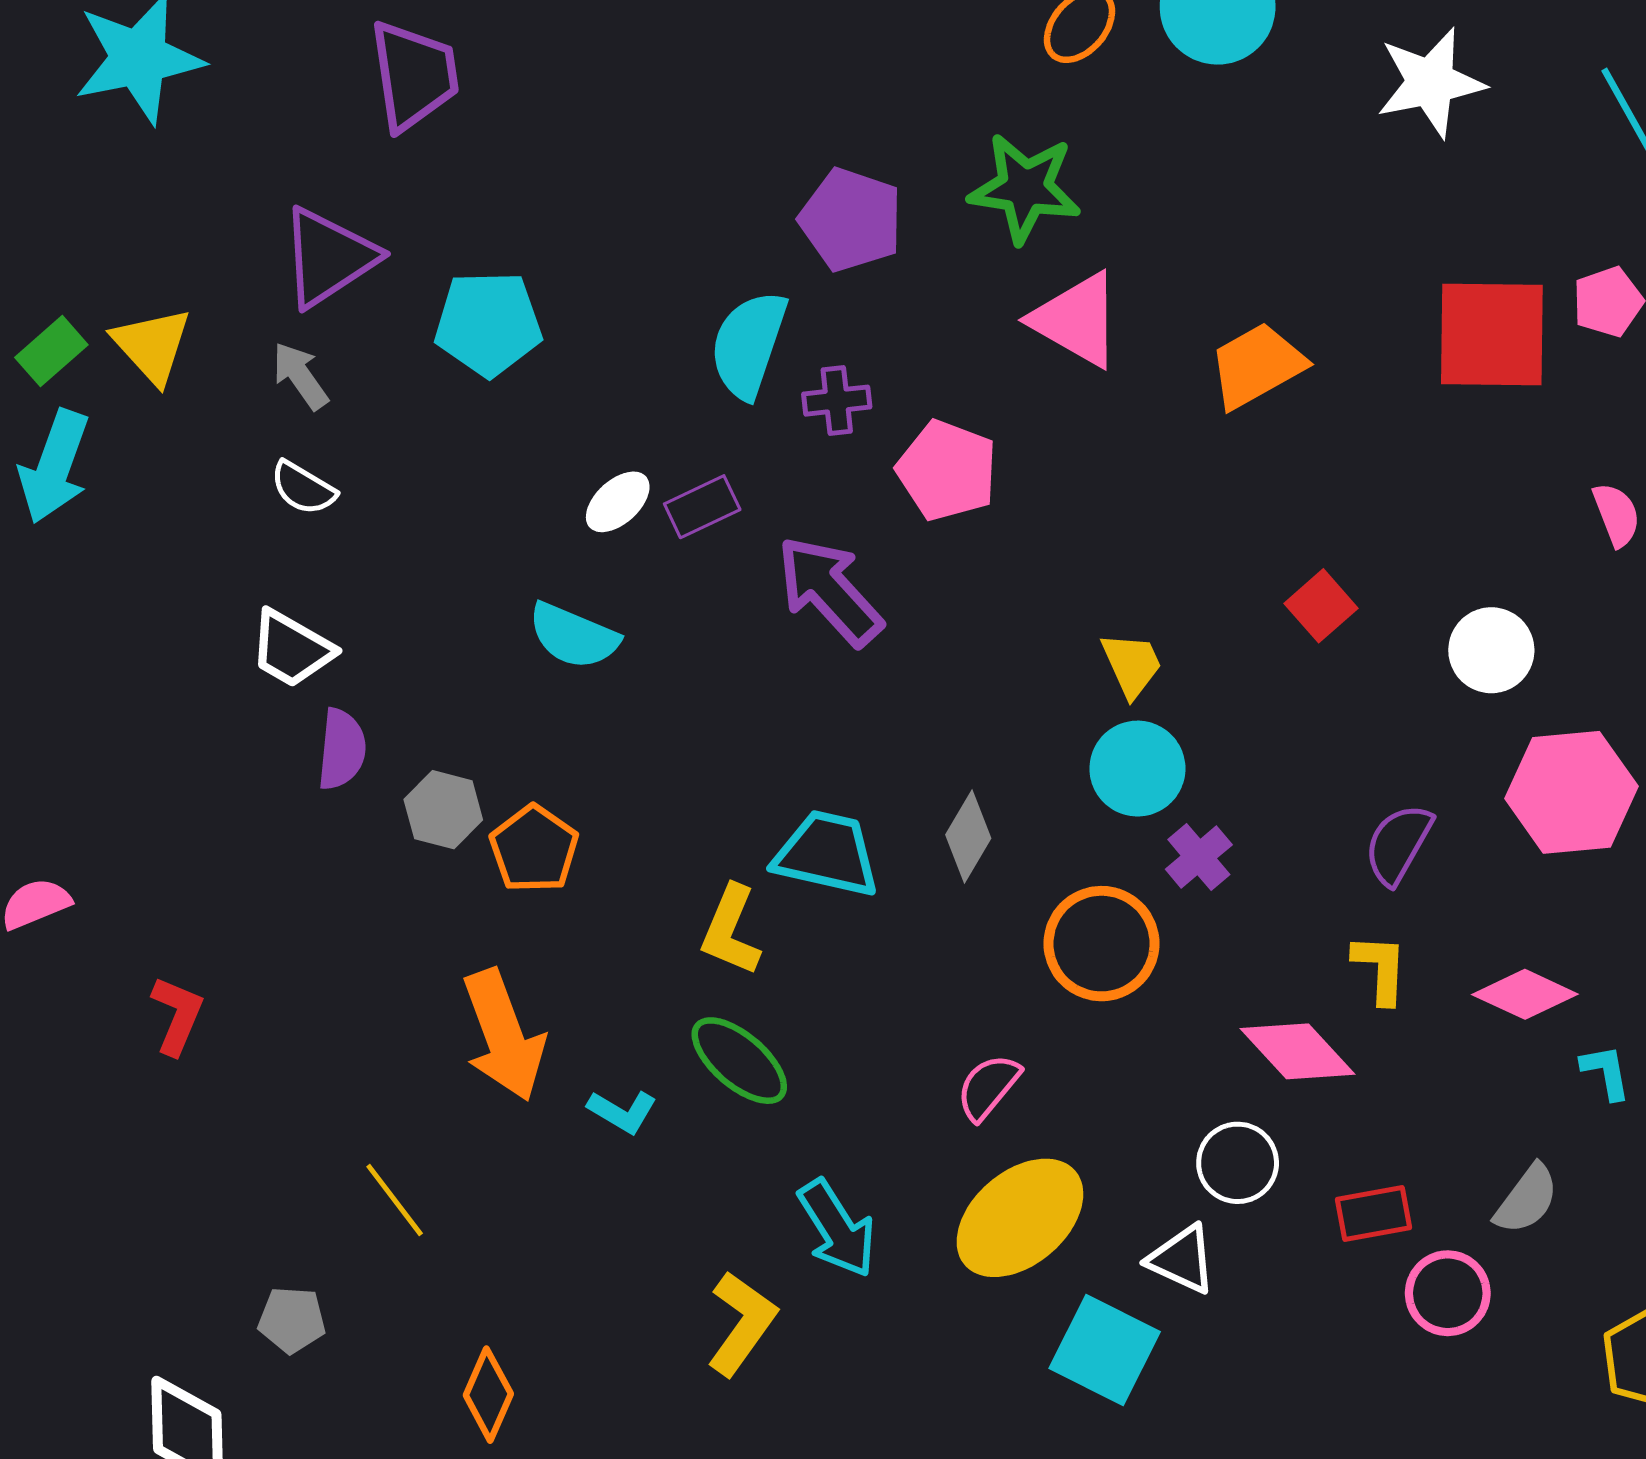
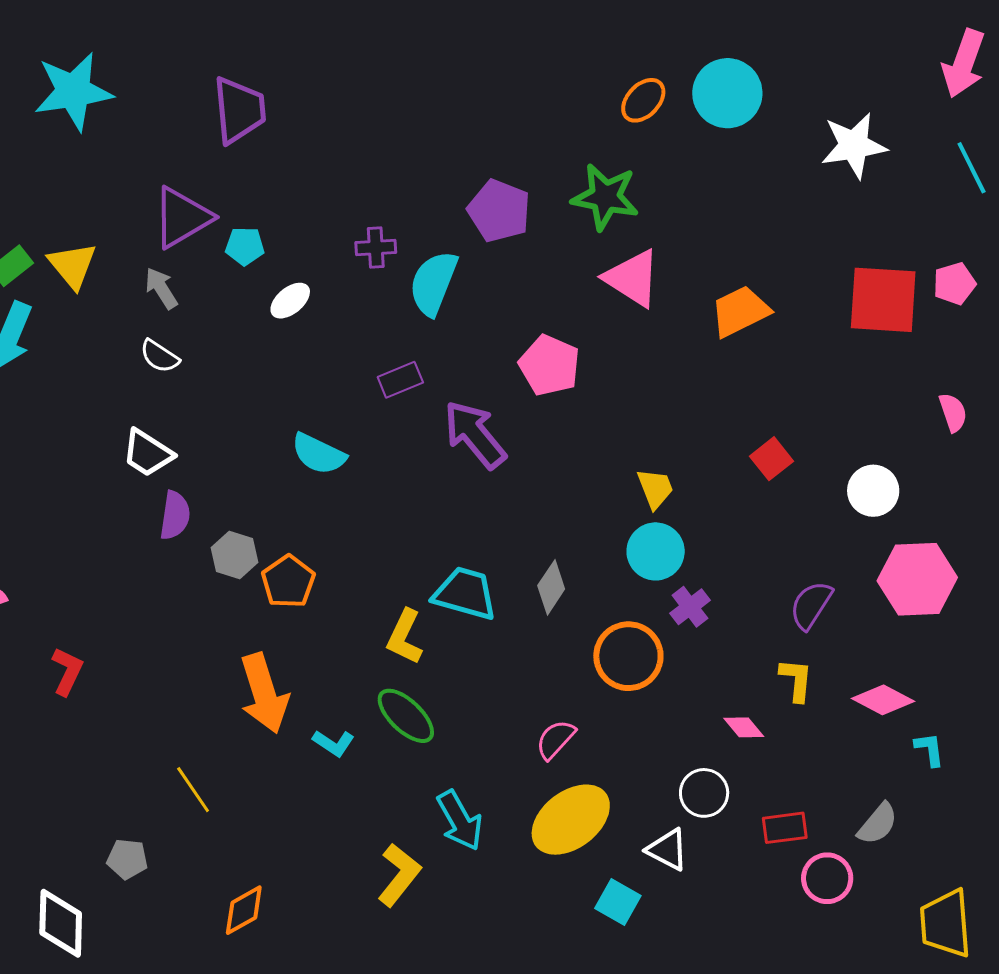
cyan pentagon: (488, 324) -> (245, 246), moved, size x0.6
purple cross: (837, 401) -> (376, 247), moved
white ellipse: (618, 502) -> (290, 301), moved
pink diamond: (1298, 1051) -> (744, 727), size x0.6
cyan square: (1105, 1350) -> (618, 902), size x0.7
orange diamond: (488, 1395) -> (244, 910), turned 34

